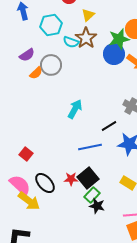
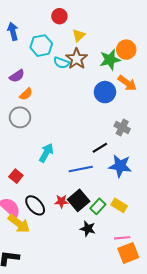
blue circle: (114, 54) -> (105, 92), moved
gray circle: (51, 65) -> (20, 117), moved
cyan arrow: (75, 109) -> (46, 153), moved
green rectangle: (92, 195) -> (98, 206), moved

